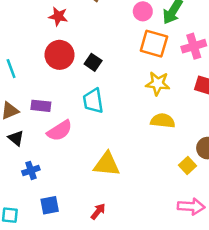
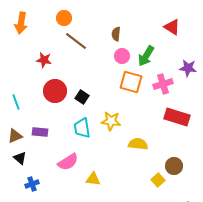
red star: (58, 16) -> (44, 60), moved
yellow star: (158, 83) -> (111, 121), moved
pink semicircle: (60, 131) -> (68, 162), moved
yellow triangle: (107, 164) -> (93, 179), size x0.7

